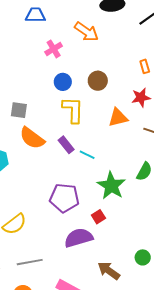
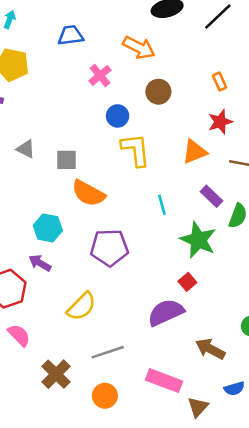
brown circle: (98, 81) -> (158, 92), moved
purple rectangle: (66, 145) -> (211, 196), moved
cyan line: (87, 155) -> (162, 205), turned 56
purple pentagon: (64, 198) -> (109, 248), moved

